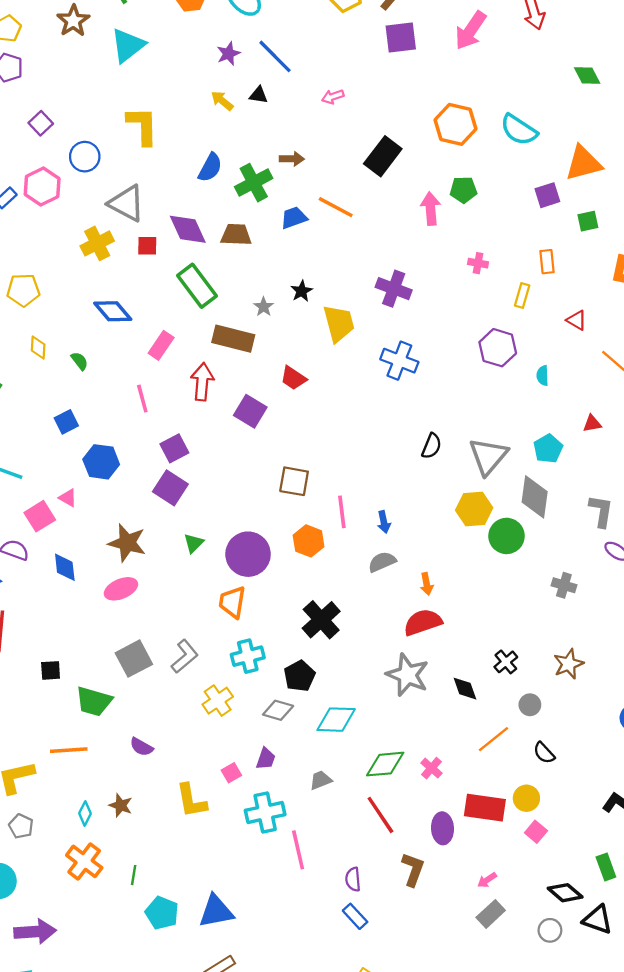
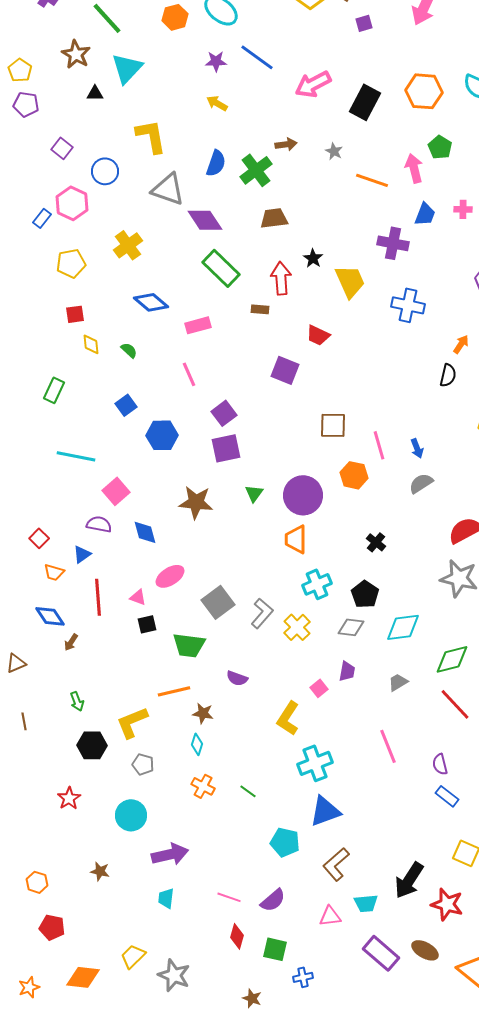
purple square: (401, 38) -> (364, 23), size x0.6
purple star: (228, 54) -> (216, 61), turned 30
black triangle: (258, 95) -> (95, 93), moved
pink arrow: (333, 97) -> (313, 84), size x1.8
black rectangle: (383, 156) -> (365, 102), moved
green pentagon: (463, 190) -> (440, 147), turned -30
gray triangle: (127, 203) -> (168, 189), moved
orange line: (336, 207) -> (372, 180), moved
blue trapezoid: (294, 218) -> (425, 214), moved, turned 140
brown trapezoid: (236, 235) -> (274, 218), moved
red square: (147, 246) -> (75, 314), moved
yellow pentagon: (23, 290) -> (71, 263), moved
gray star: (264, 307) -> (334, 151), moved
brown rectangle: (233, 339) -> (260, 309), size x0.5
pink rectangle: (161, 345) -> (198, 325), turned 50
red arrow: (202, 382) -> (281, 278), moved
purple square: (170, 488) -> (226, 448), turned -36
pink triangle: (68, 498) -> (138, 597), moved
orange arrow: (427, 584) -> (461, 344), moved, turned -126
pink ellipse: (121, 589) -> (170, 576), moved
black cross: (321, 620) -> (376, 542), size x0.6
gray L-shape: (185, 656) -> (262, 613), moved
yellow L-shape: (191, 801) -> (288, 718), turned 52
brown star: (121, 805) -> (203, 713), moved
cyan cross: (265, 812) -> (315, 763), moved
orange cross: (84, 861) -> (203, 786), size x0.7
green line: (134, 875) -> (248, 791), turned -54
cyan pentagon: (162, 913) -> (285, 842), moved

